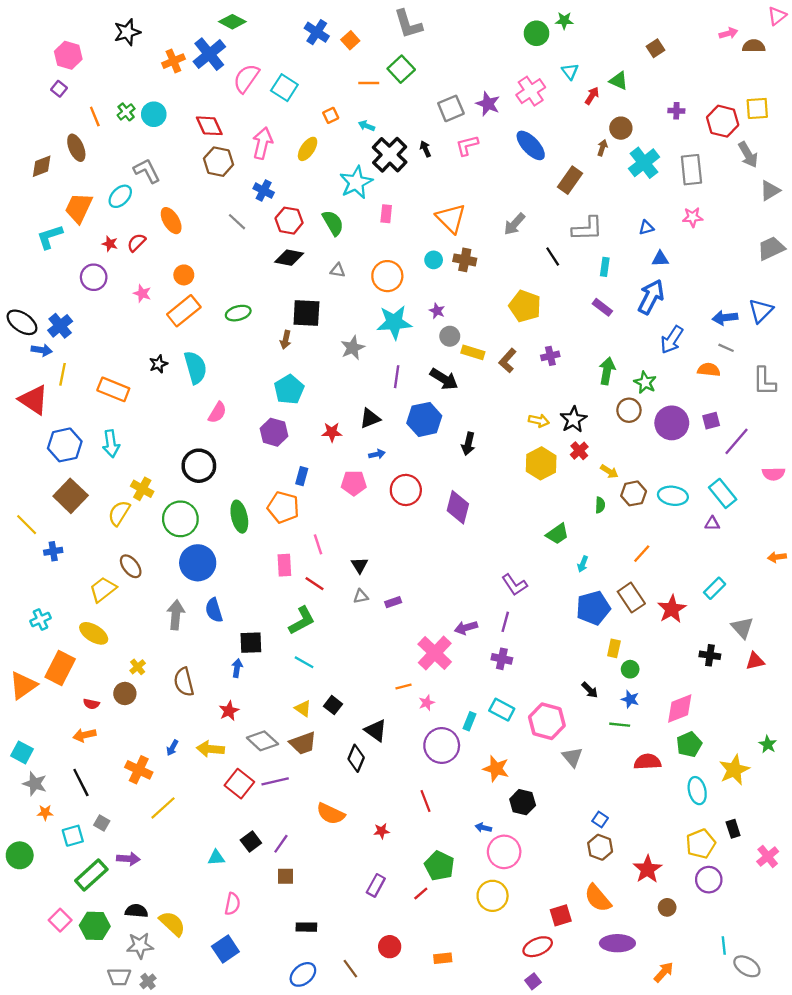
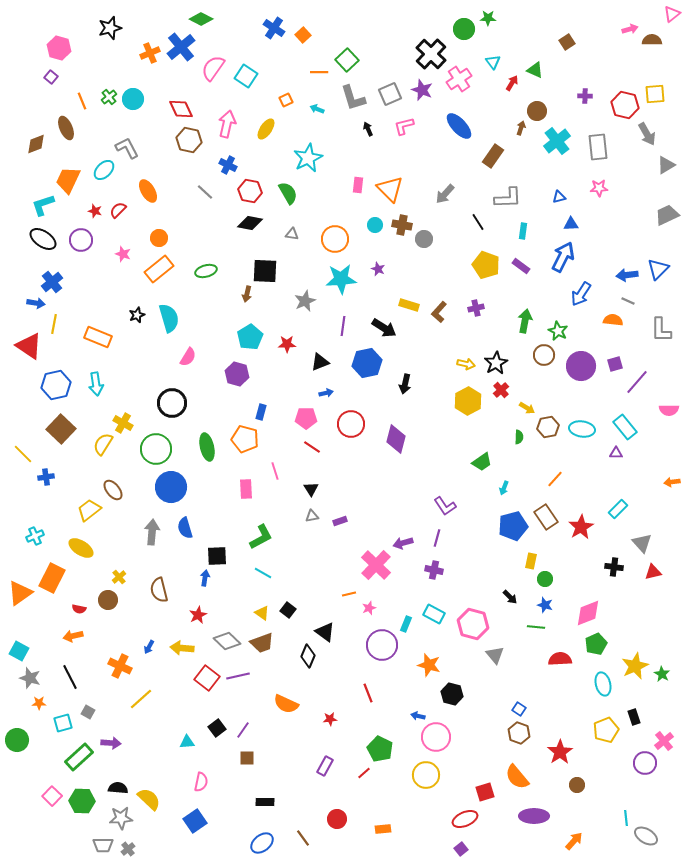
gray L-shape: (408, 24) -> (353, 98), moved
black cross: (390, 155) -> (431, 54), moved
pink rectangle: (386, 214) -> (358, 185), moved
yellow pentagon: (525, 306) -> (486, 265), moved
black ellipse: (22, 322) -> (43, 239), moved
gray circle: (450, 336) -> (424, 239), moved
red star: (332, 432) -> (287, 344), moved
red line: (314, 584) -> (312, 447), moved
green star: (768, 744) -> (662, 674), moved
purple circle: (709, 880) -> (645, 763), moved

